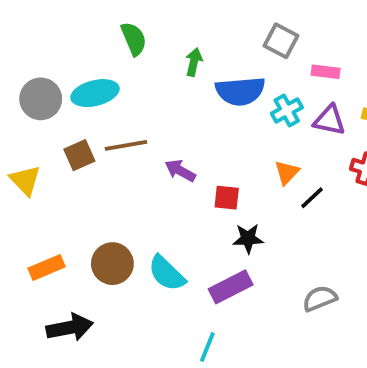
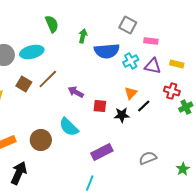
brown line: (126, 145) -> (48, 79), turned -35
brown square: (79, 155) -> (24, 84), turned -35
black star: (248, 238) -> (122, 115), moved
cyan semicircle: (167, 273) -> (69, 127), moved
black arrow: (70, 328) -> (19, 173), turned -55

